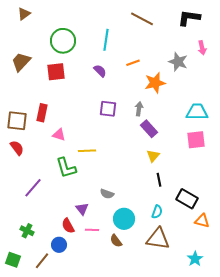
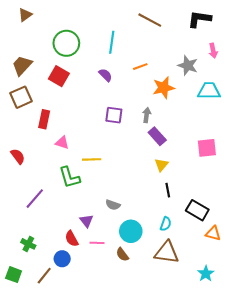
red square: (56, 72) -> (59, 76), turned 36
cyan trapezoid: (197, 112) -> (209, 91), moved
brown square: (17, 121) -> (21, 97), moved, turned -30

